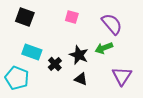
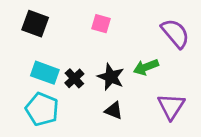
purple semicircle: (112, 24) -> (175, 33), moved
black cross: (55, 64) -> (74, 78), moved
cyan pentagon: (17, 78) -> (42, 109), moved

